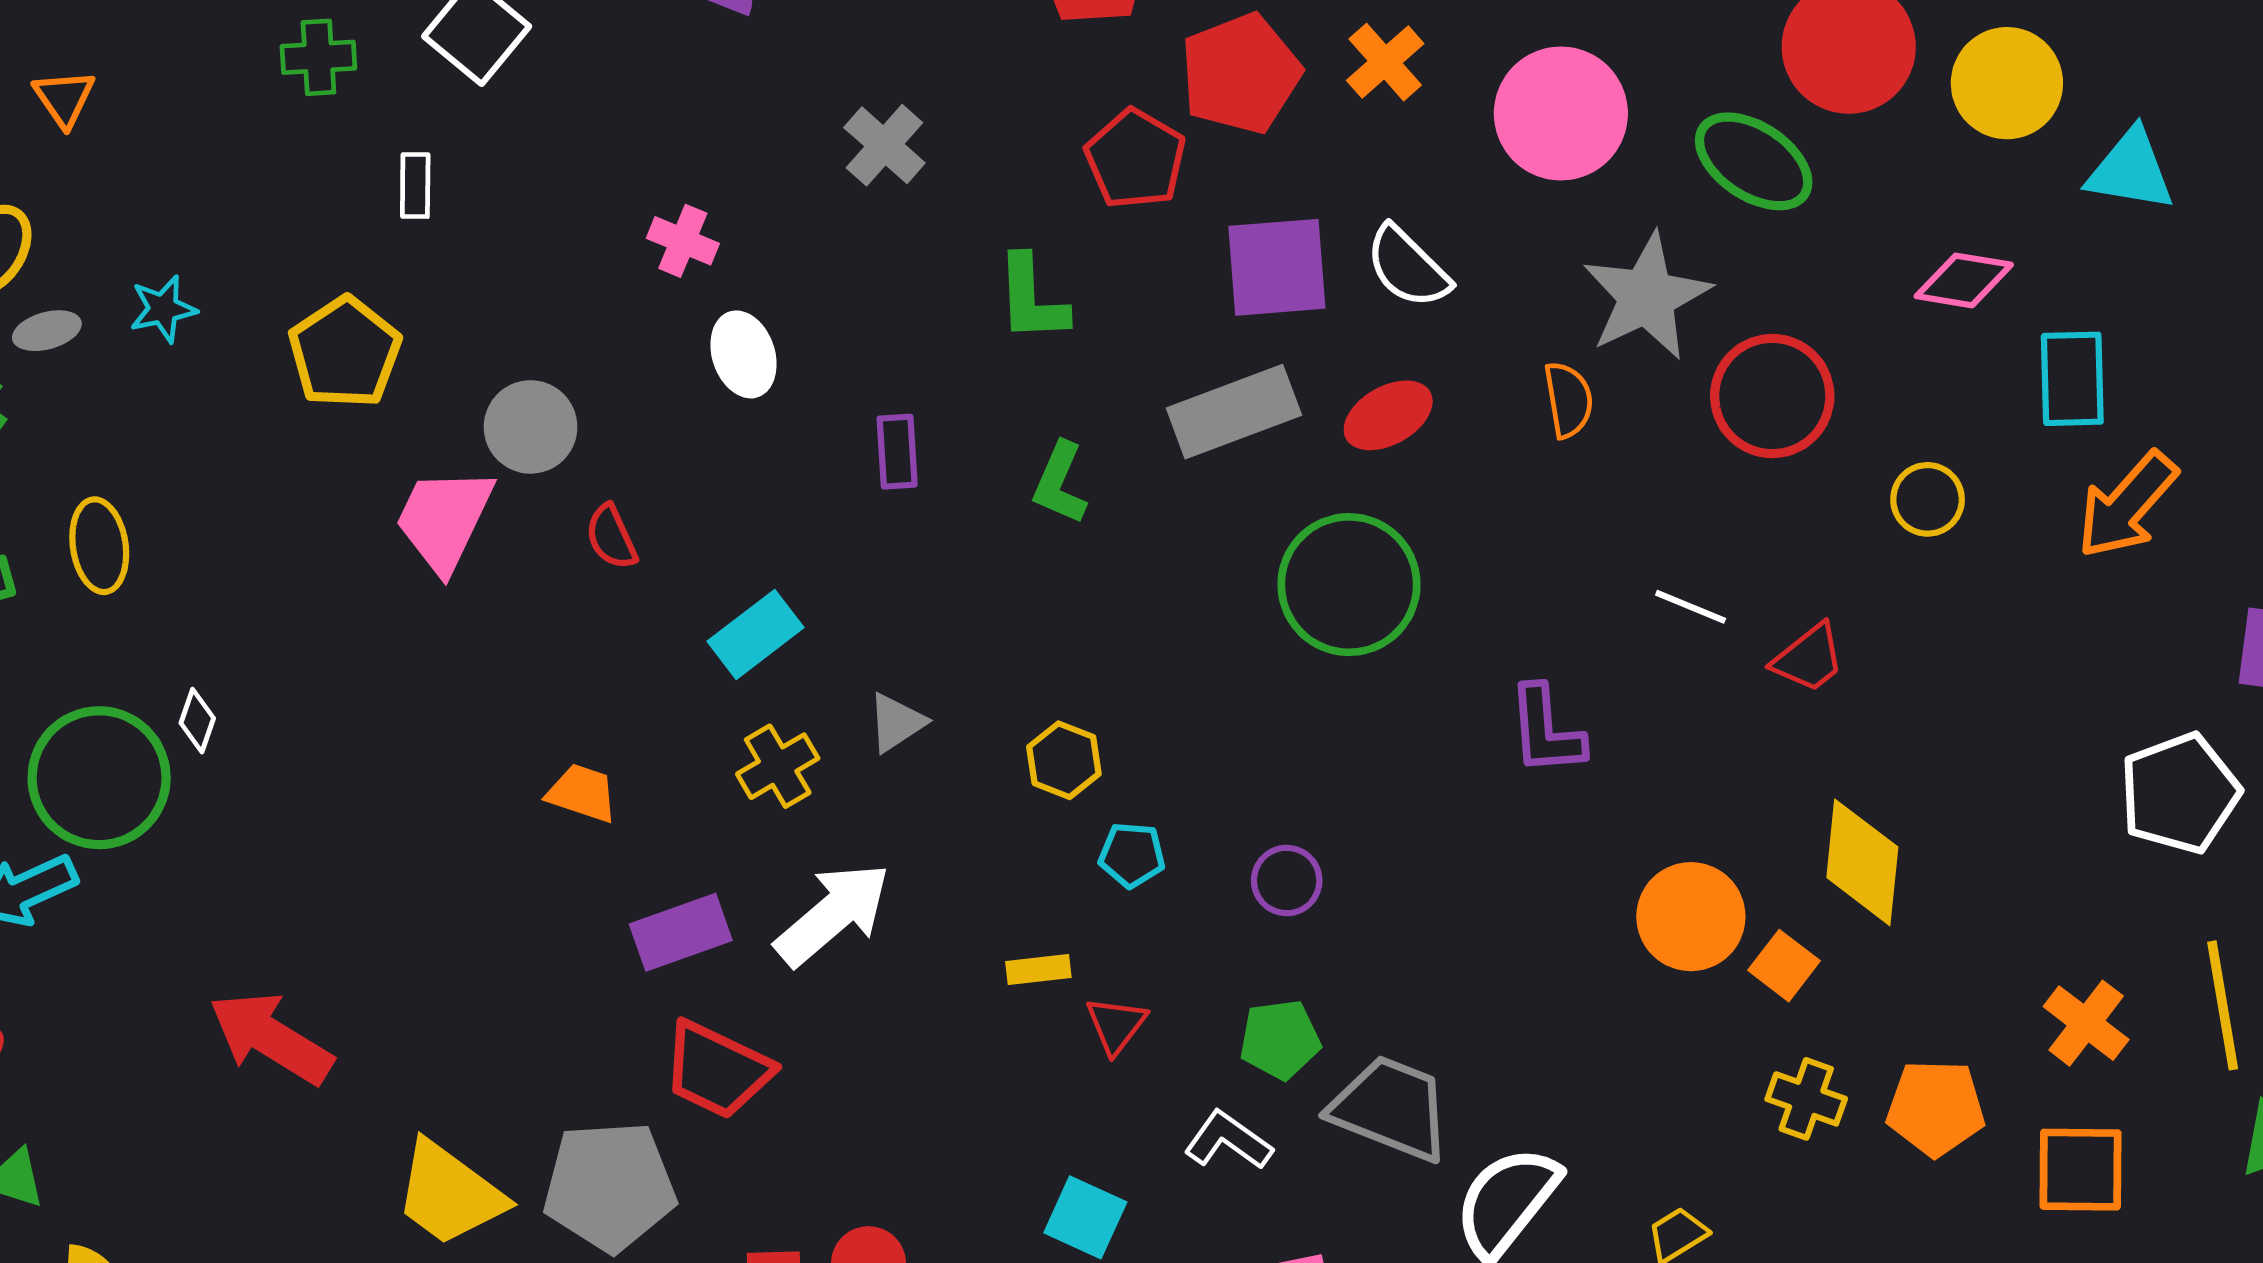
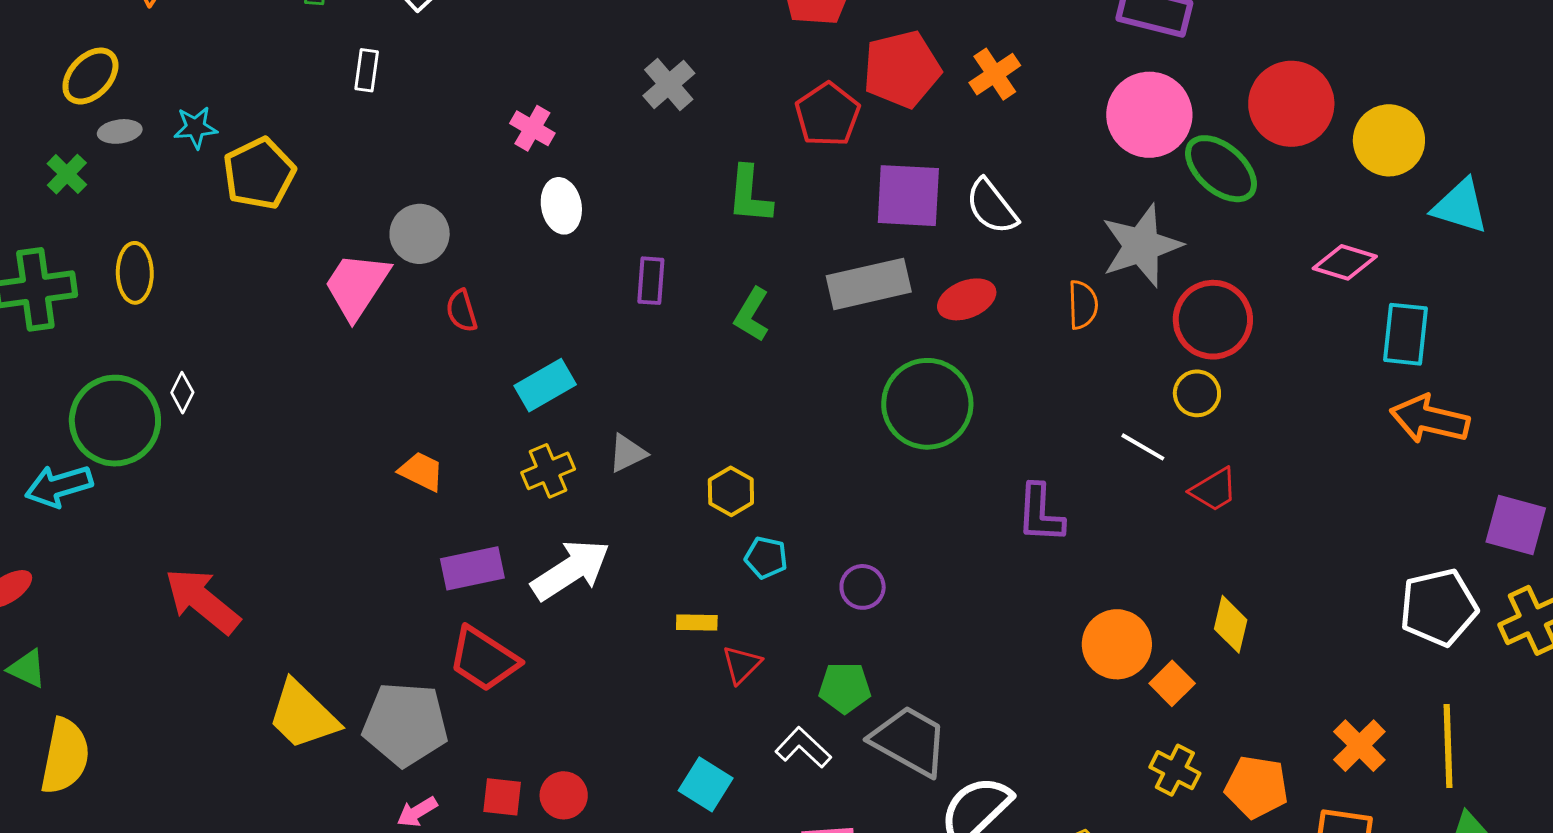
pink circle: (1561, 113) -> (1149, 115), moved
yellow pentagon: (345, 352) -> (259, 173), moved
yellow circle: (1928, 499) -> (1197, 393), moved
orange arrow: (2127, 505) -> (1430, 419), turned 54
yellow diamond: (1862, 862) -> (1231, 624), size x0.7

